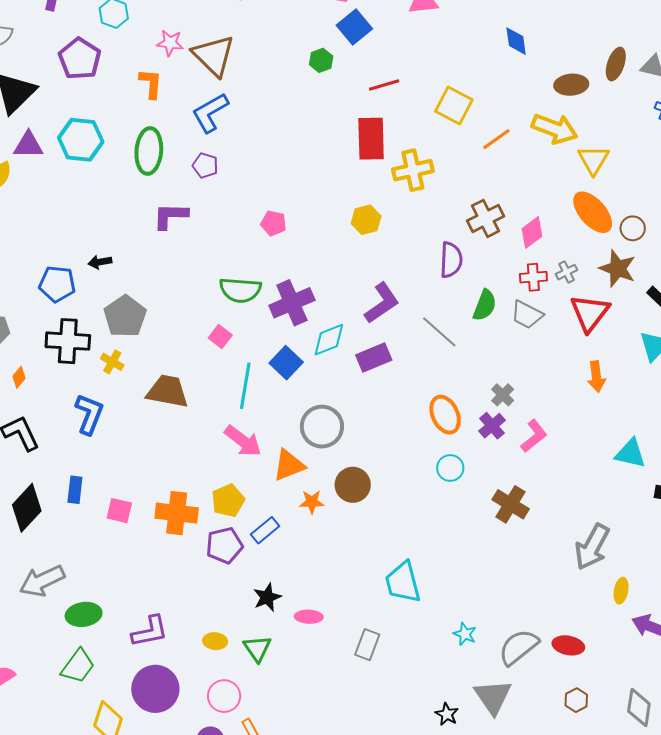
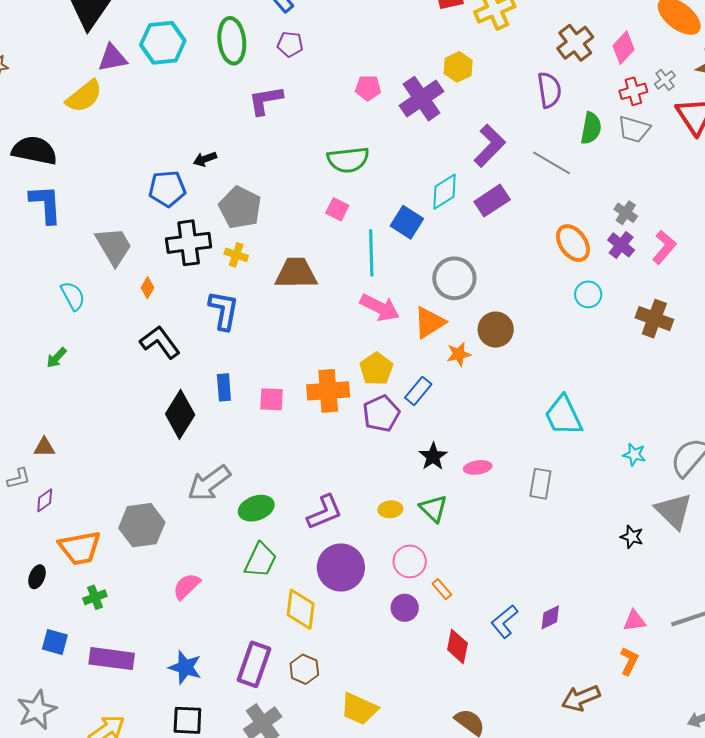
purple cross: (292, 303) -> (422, 99), moved

